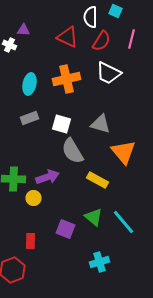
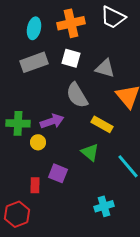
gray rectangle: (30, 118) -> (34, 62), size x1.5
white square: (62, 124) -> (71, 58), moved
green triangle: (94, 217) -> (90, 152), moved
purple square: (66, 229) -> (58, 173), moved

